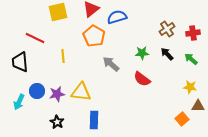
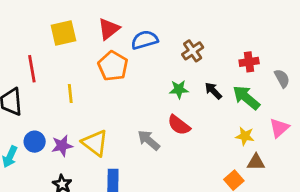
brown cross: (167, 29) -> (193, 51), moved
red line: (35, 38) -> (32, 69), turned 54
green arrow: (191, 59) -> (246, 98), size x1.5
gray arrow: (111, 64) -> (149, 140), moved
yellow triangle: (81, 92) -> (95, 143), turned 30

